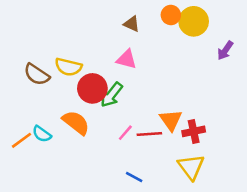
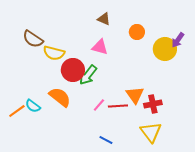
orange circle: (171, 15) -> (137, 32), moved
yellow circle: (194, 21) -> (165, 49), moved
brown semicircle: (37, 74) -> (33, 39), moved

